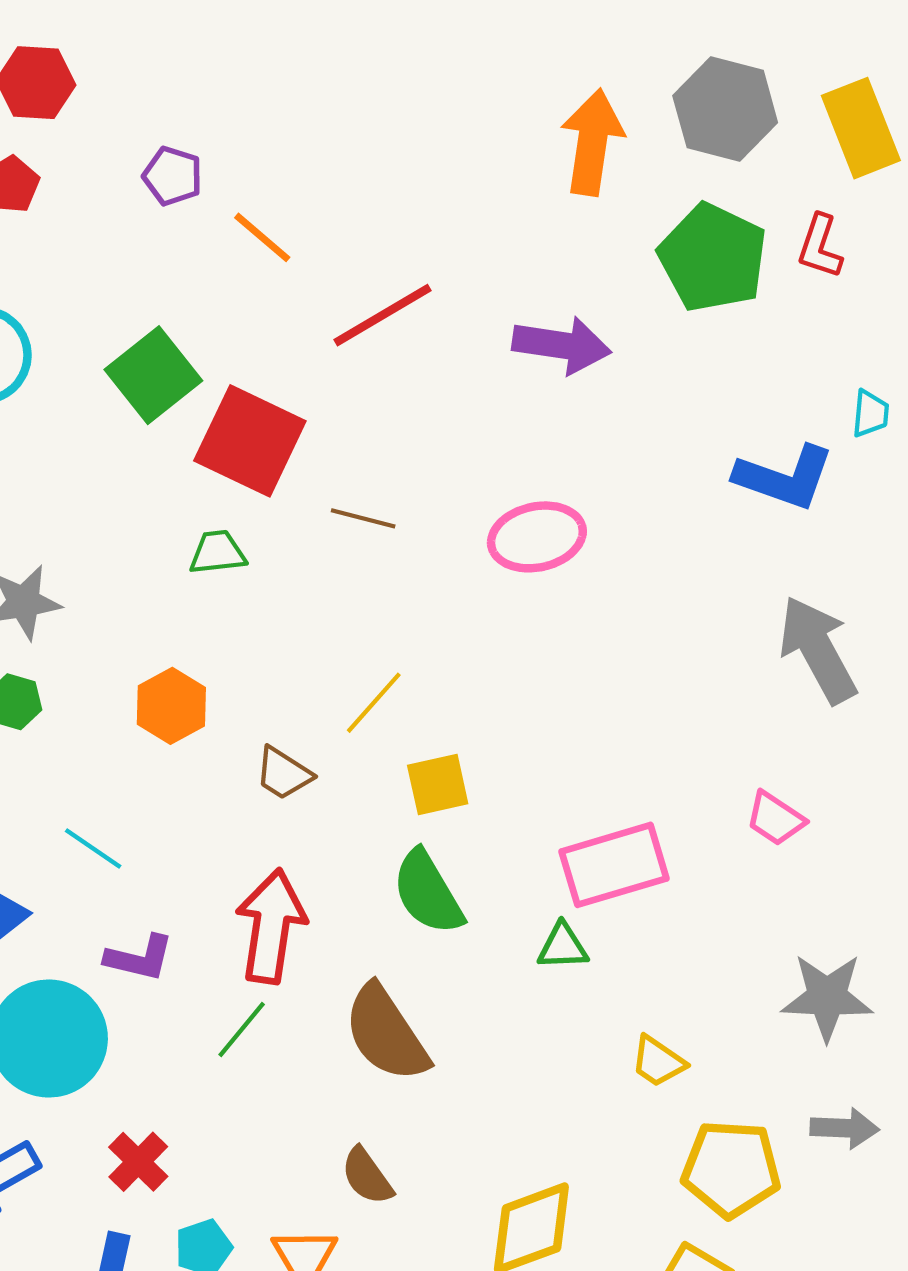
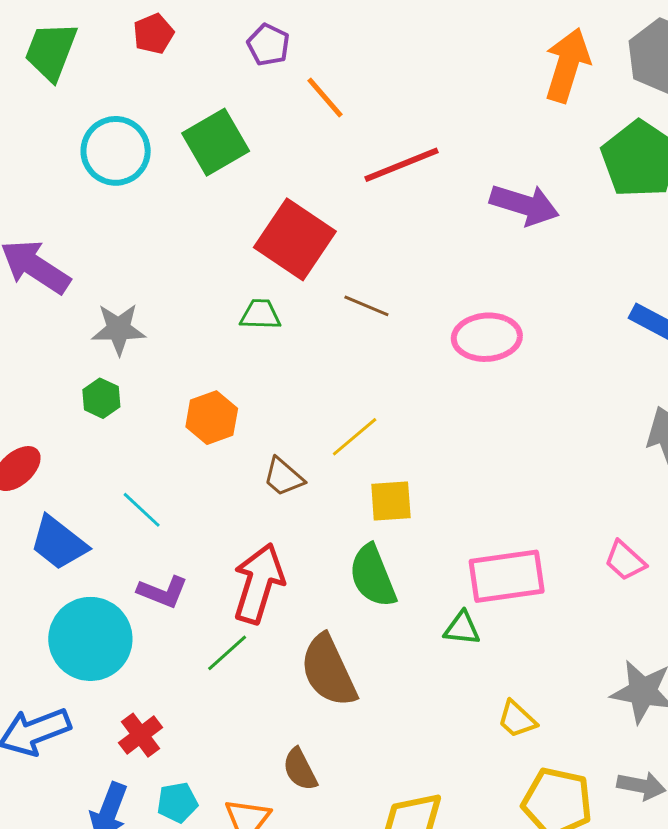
green square: (153, 375) -> (216, 142), moved

